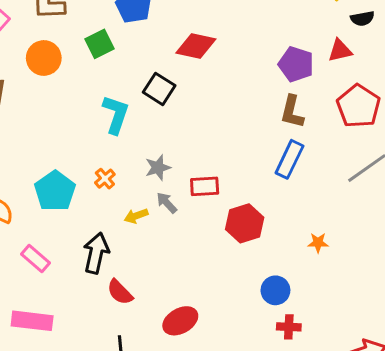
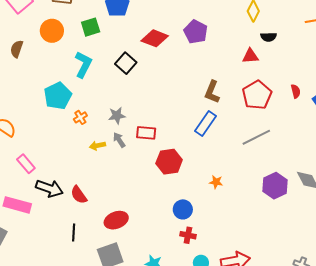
purple pentagon: (296, 64) -> (196, 32), moved
cyan L-shape: (116, 114) -> (83, 64), moved
cyan pentagon: (55, 191) -> (58, 96), moved
black arrow: (96, 253) -> (49, 188), moved, turned 88

